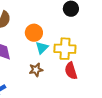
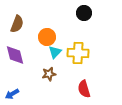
red semicircle: (71, 71) -> (84, 89), moved

